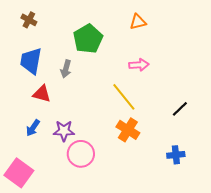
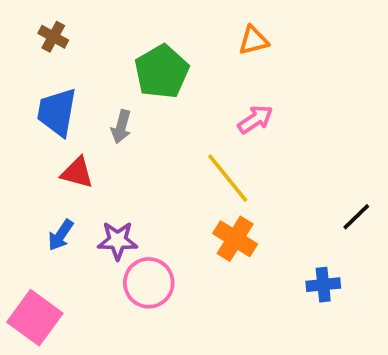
pink arrow: (139, 65) -> (255, 119), turned -30
black line: (180, 109) -> (356, 217), moved

